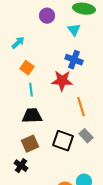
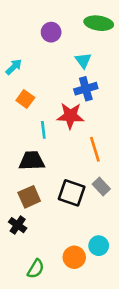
cyan triangle: (74, 30) -> (83, 60), moved
blue cross: (74, 60) -> (86, 89), turned -36
cyan line: (31, 90) -> (43, 130), moved

